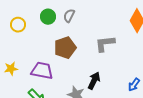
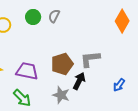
gray L-shape: (105, 44) -> (90, 59), moved
brown pentagon: (65, 48) -> (62, 64), moved

